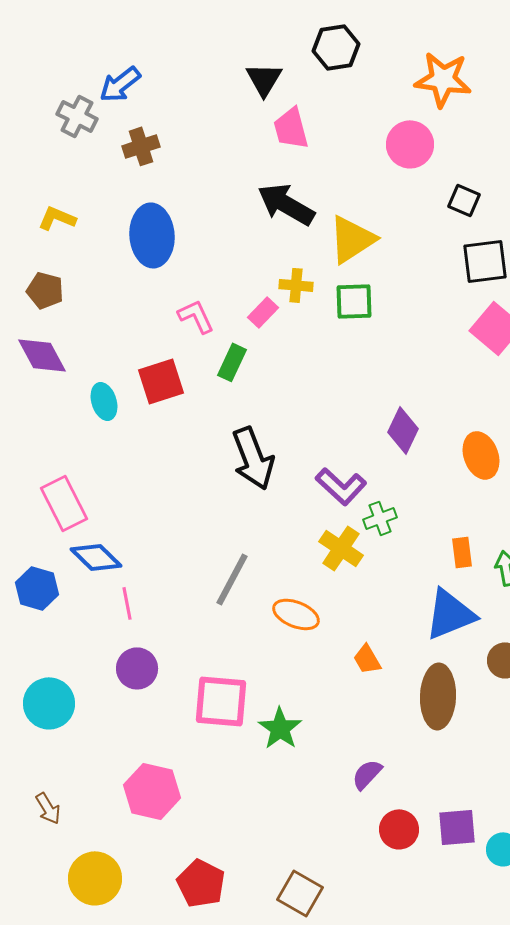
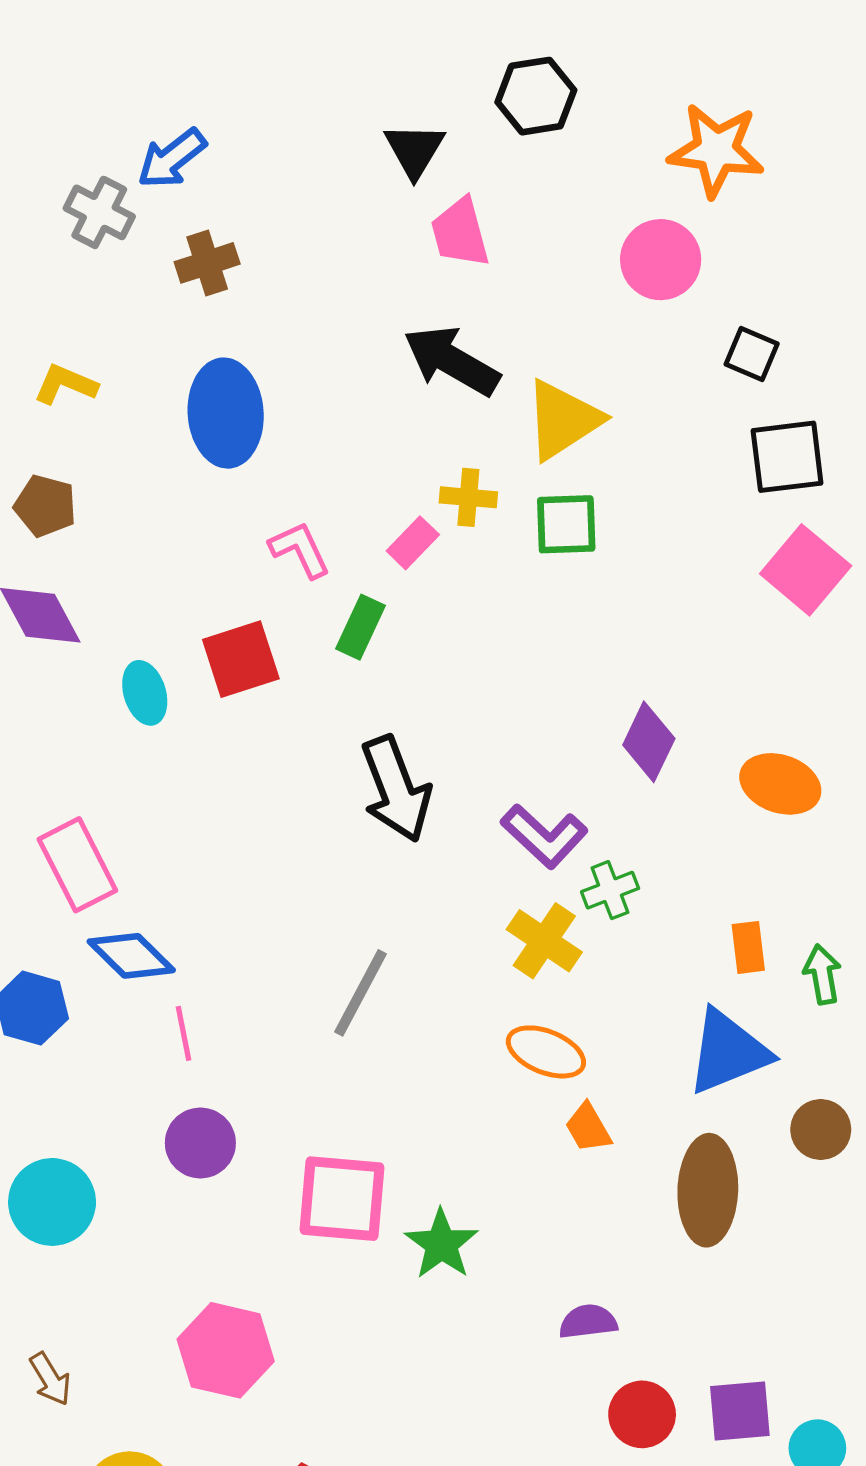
orange ellipse: (481, 455) -> (780, 784), turned -51
orange ellipse: (296, 614) -> (546, 1052), moved
purple semicircle: (367, 774) -> (588, 1322), turned 40

